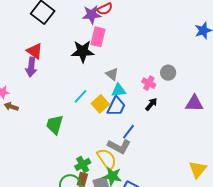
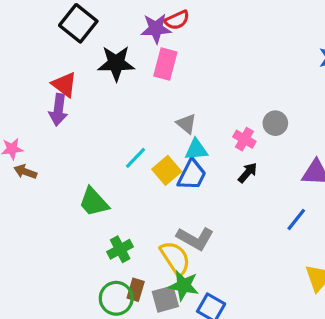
black star: (83, 51) -> (116, 63), moved
green trapezoid: (55, 125) -> (94, 202), turned -60
blue line: (129, 132) -> (296, 219), moved
green cross: (83, 164) -> (120, 249), moved

